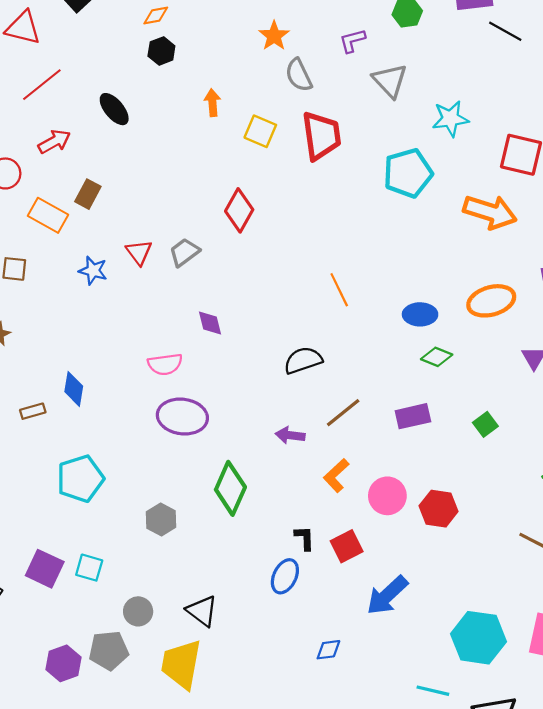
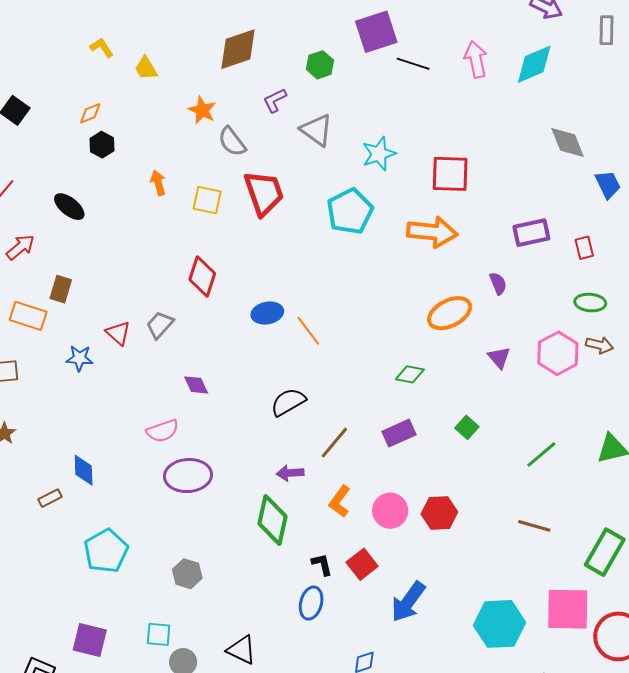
blue ellipse: (420, 314) -> (267, 313), moved
green diamond: (230, 488) -> (273, 520), moved
cyan square: (89, 568) -> (159, 634), moved

